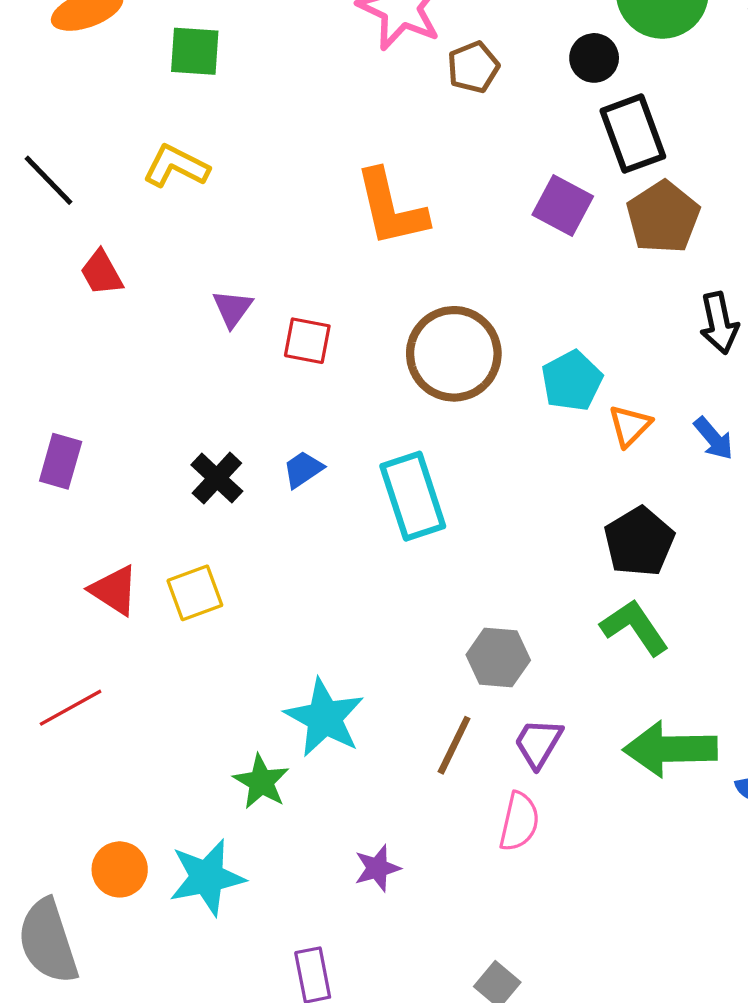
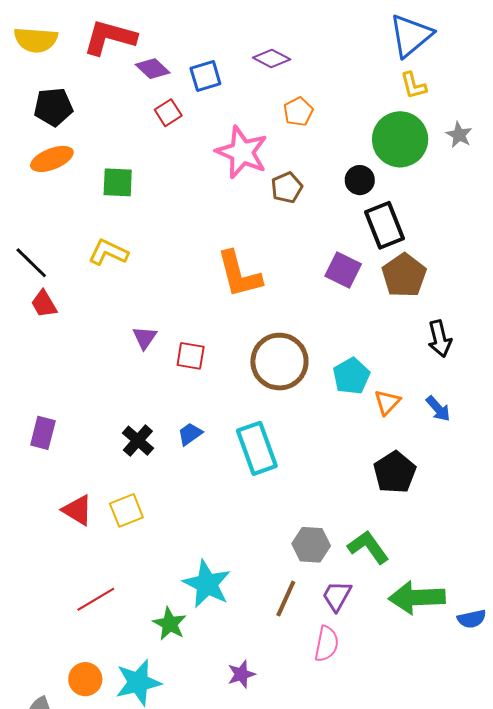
red trapezoid: (101, 273) -> (44, 304), moved
green L-shape: (635, 627) -> (368, 547), moved
red line: (71, 708) -> (96, 599), moved

